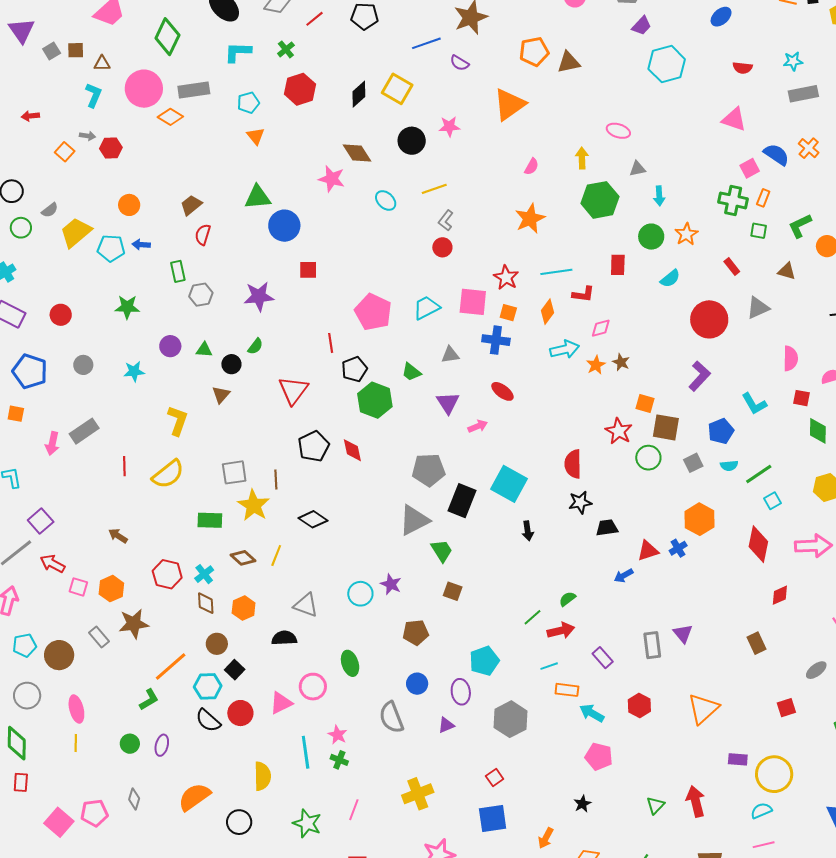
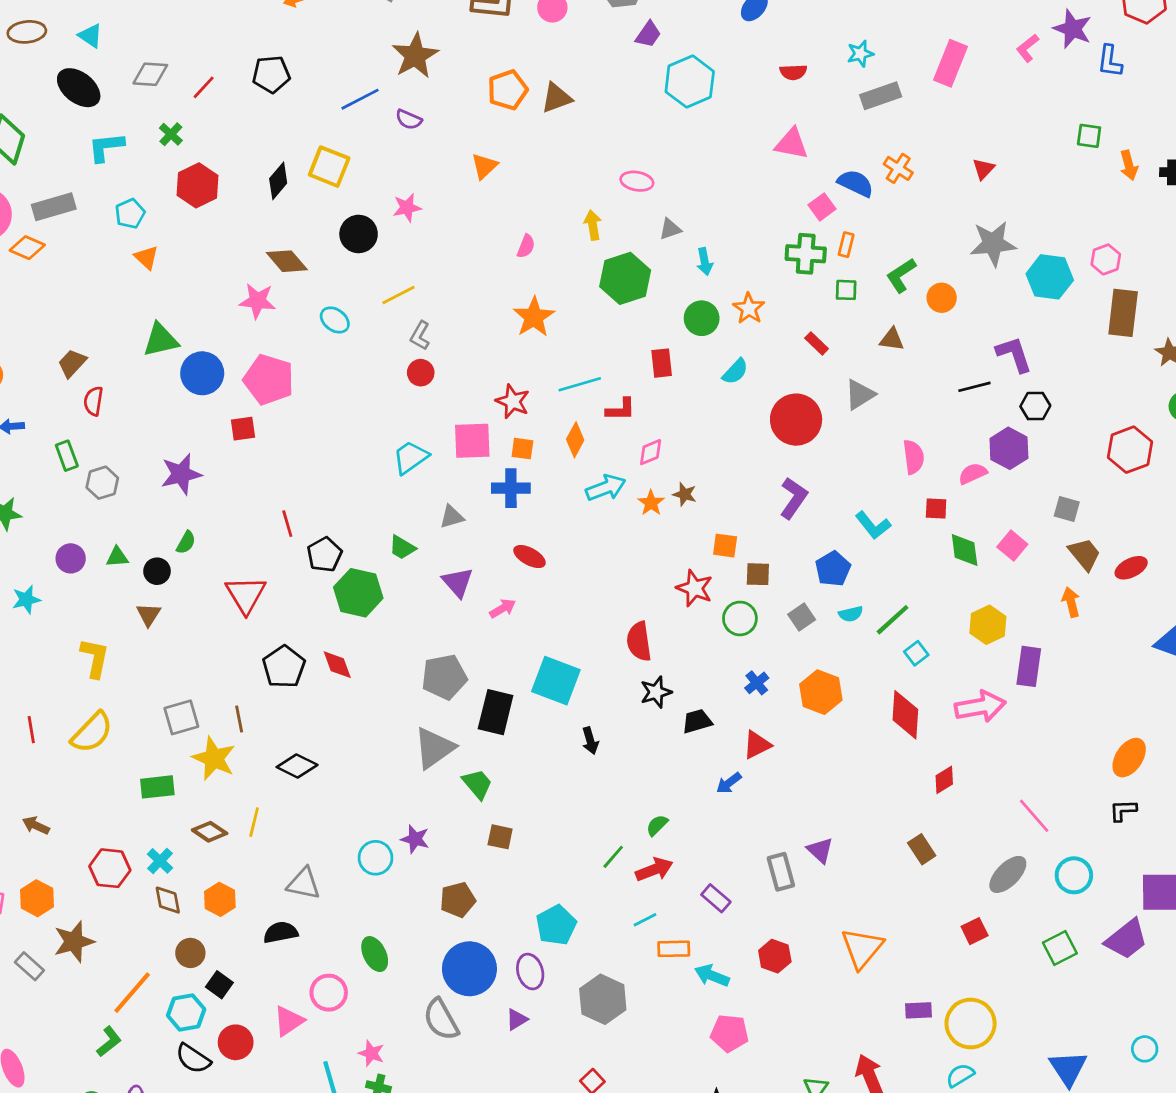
orange triangle: (510, 104) -> (484, 166), size x0.6
pink pentagon: (373, 312) -> (269, 380), moved
brown square: (666, 427) -> (758, 574), size x0.7
blue cross: (678, 548) -> (757, 683), moved
gray ellipse: (816, 670) -> (1008, 874), size x1.4
blue circle: (417, 684) -> (469, 969), size x1.8

